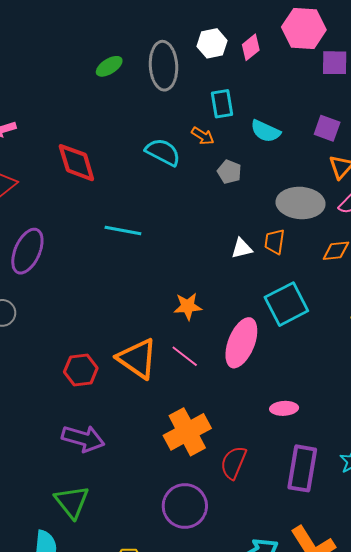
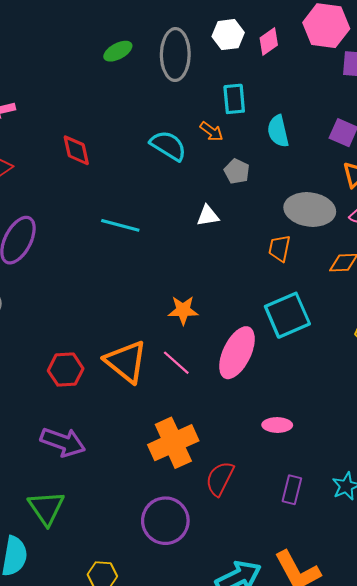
cyan semicircle: (265, 131) -> (278, 131), turned 48
red diamond: (76, 163) -> (76, 150), size x0.7
white triangle: (242, 248) -> (208, 216), moved
purple rectangle: (302, 468) -> (292, 490), size x0.6

